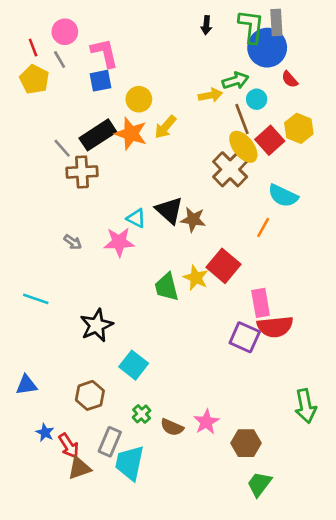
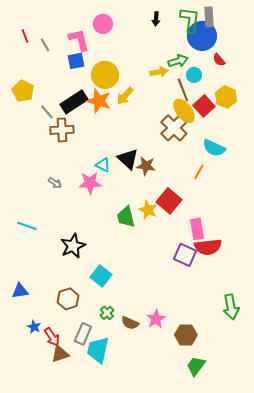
pink circle: (65, 32) -> (103, 24), moved
yellow pentagon: (34, 79) -> (23, 91), moved
yellow circle: (139, 99) -> (105, 75), size x1.4

